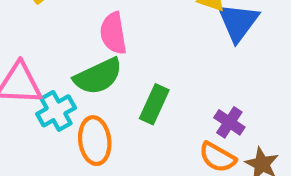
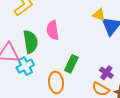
green semicircle: (98, 76) -> (30, 42), moved, turned -75
orange ellipse: (95, 141) -> (56, 82), moved

